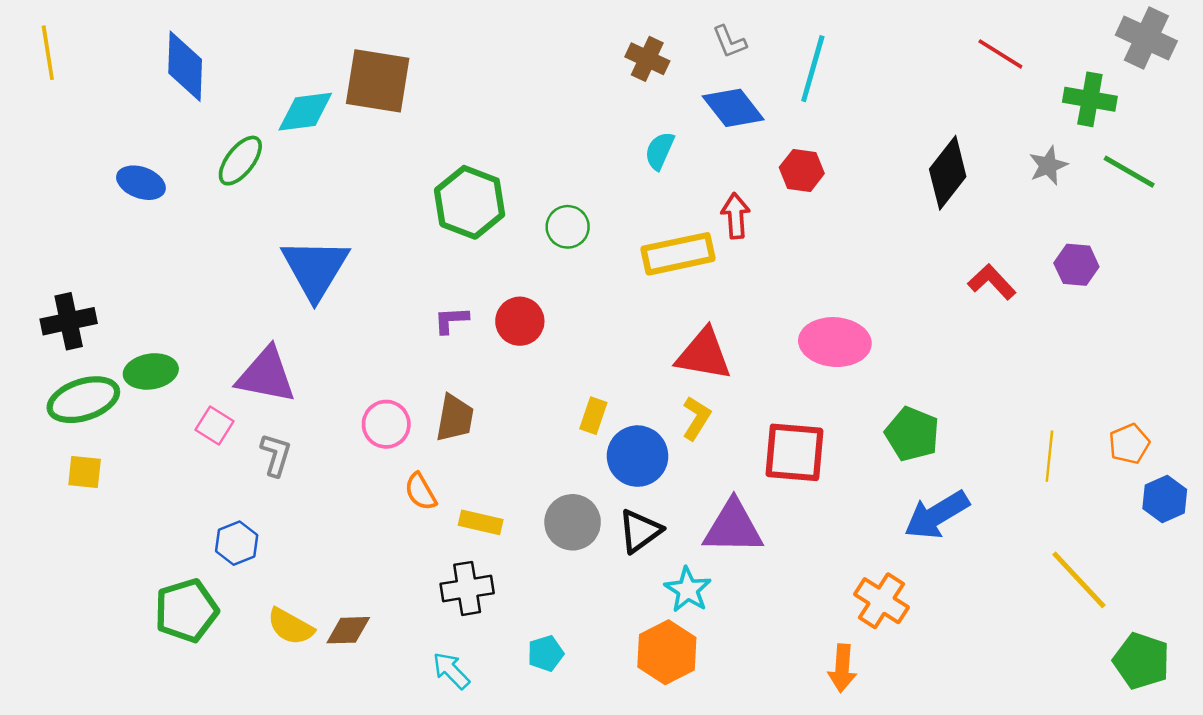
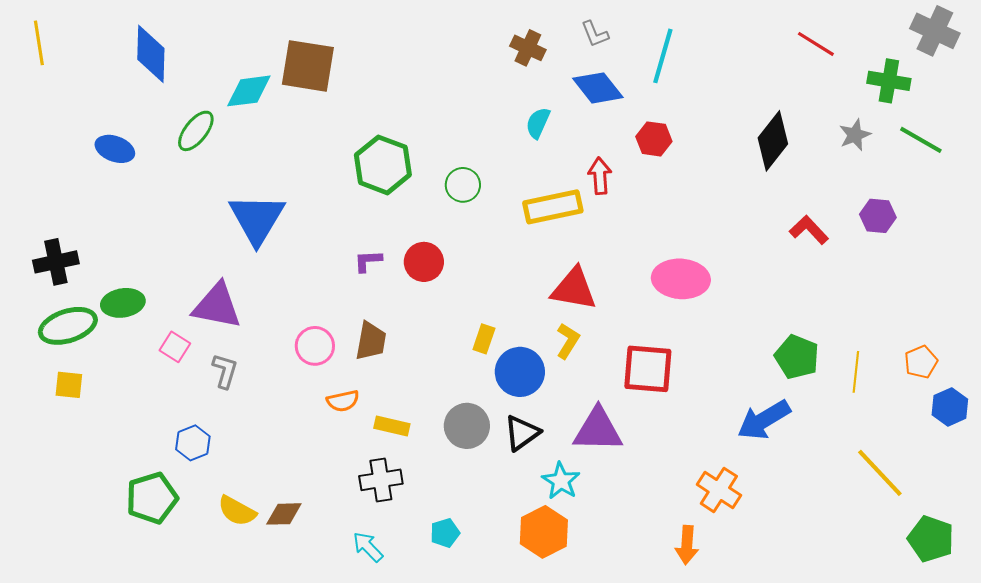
green pentagon: (912, 434) -> (797, 357), moved
orange semicircle: (421, 492) -> (343, 401), turned -72

